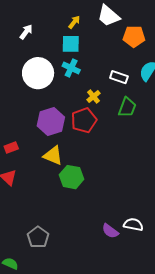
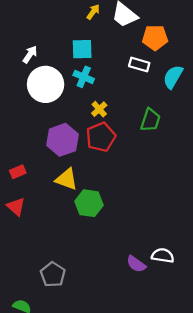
yellow arrow: (74, 22) -> (93, 12), moved
white arrow: (26, 32) -> (30, 54), moved
white rectangle: (119, 77) -> (139, 65), moved
yellow cross: (93, 97) -> (99, 109), moved

